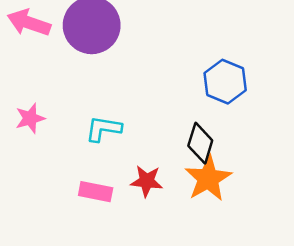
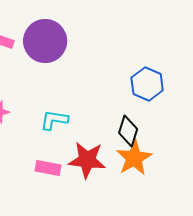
red star: (147, 181) -> (87, 160), size x1.5

